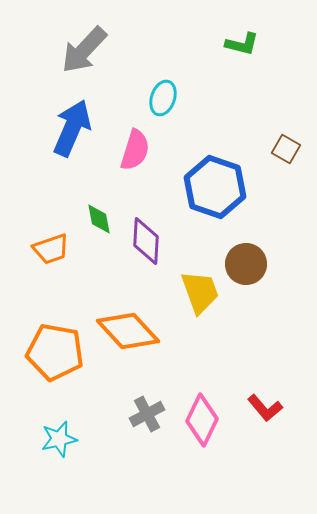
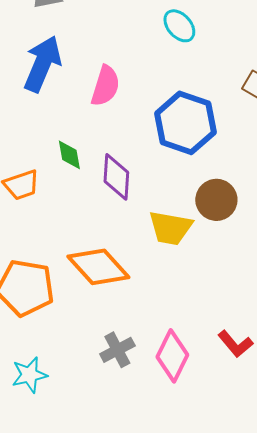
cyan ellipse: (163, 98) -> (179, 26), moved, turned -60
yellow trapezoid: (200, 292) -> (170, 228), turned 120

